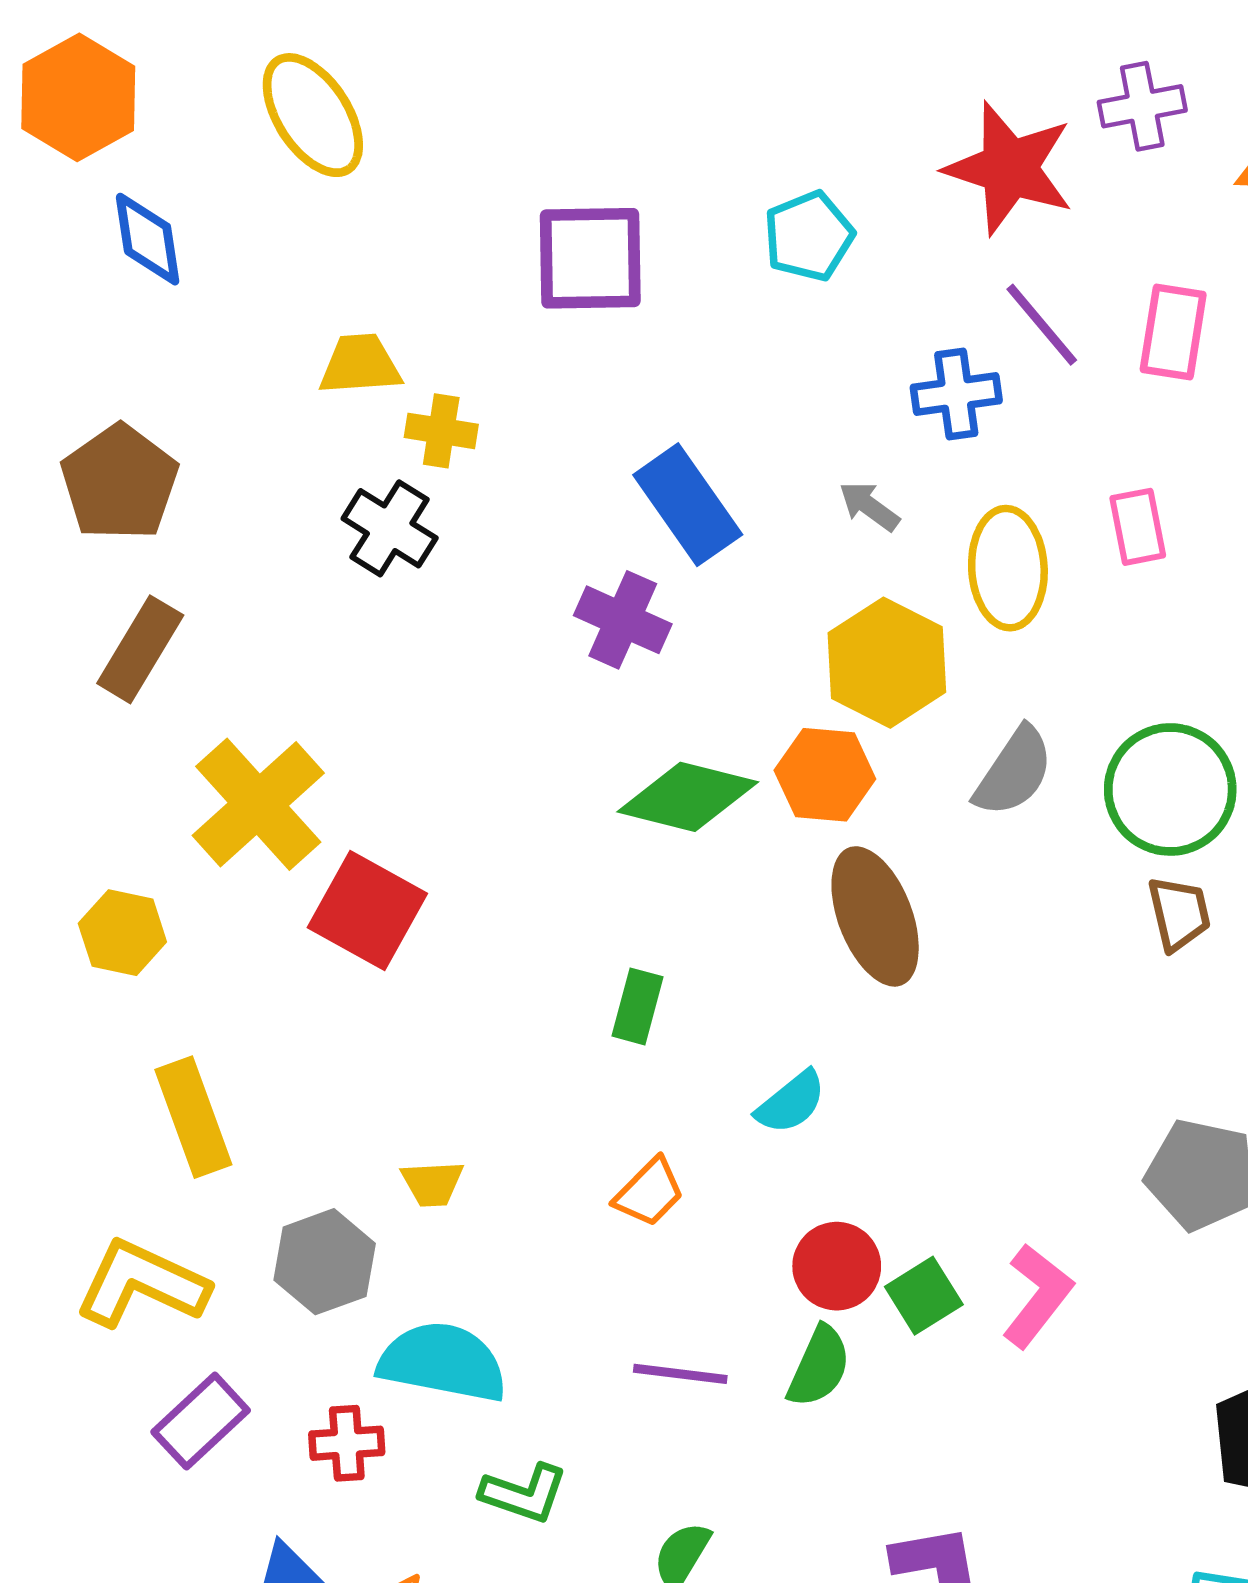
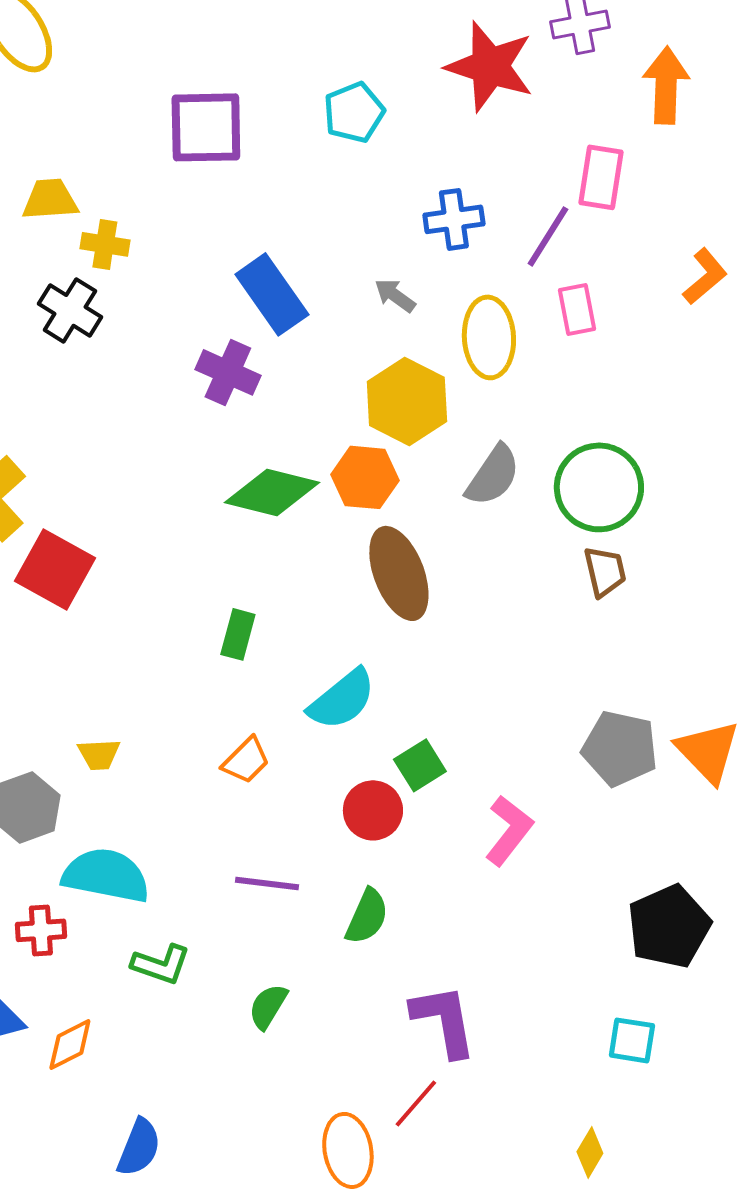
purple line: (1042, 325) -> (548, 236), moved, turned 72
cyan semicircle: (791, 1102) -> (342, 699), size x1.4
green square: (924, 1296) -> (420, 765), moved
green semicircle: (819, 1366) -> (367, 916), moved

